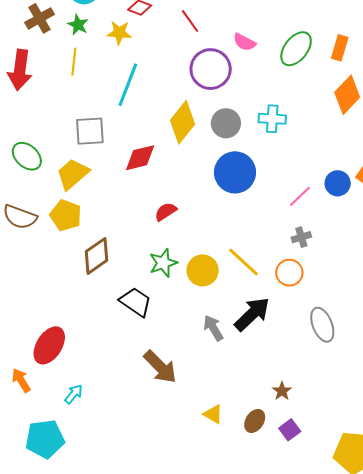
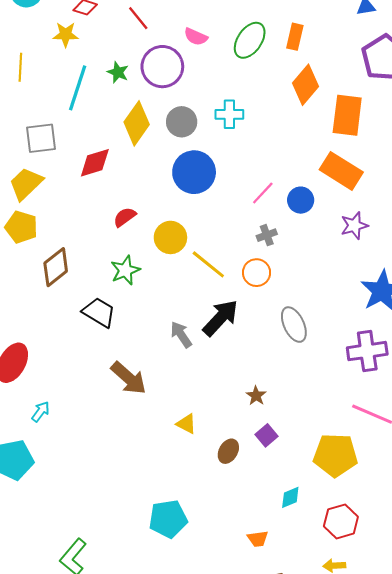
green star: (78, 25) -> (118, 72), moved
blue circle: (338, 183) -> (301, 200), moved
yellow circle: (203, 270) -> (170, 237), moved
brown ellipse: (255, 421) -> (228, 451), moved

